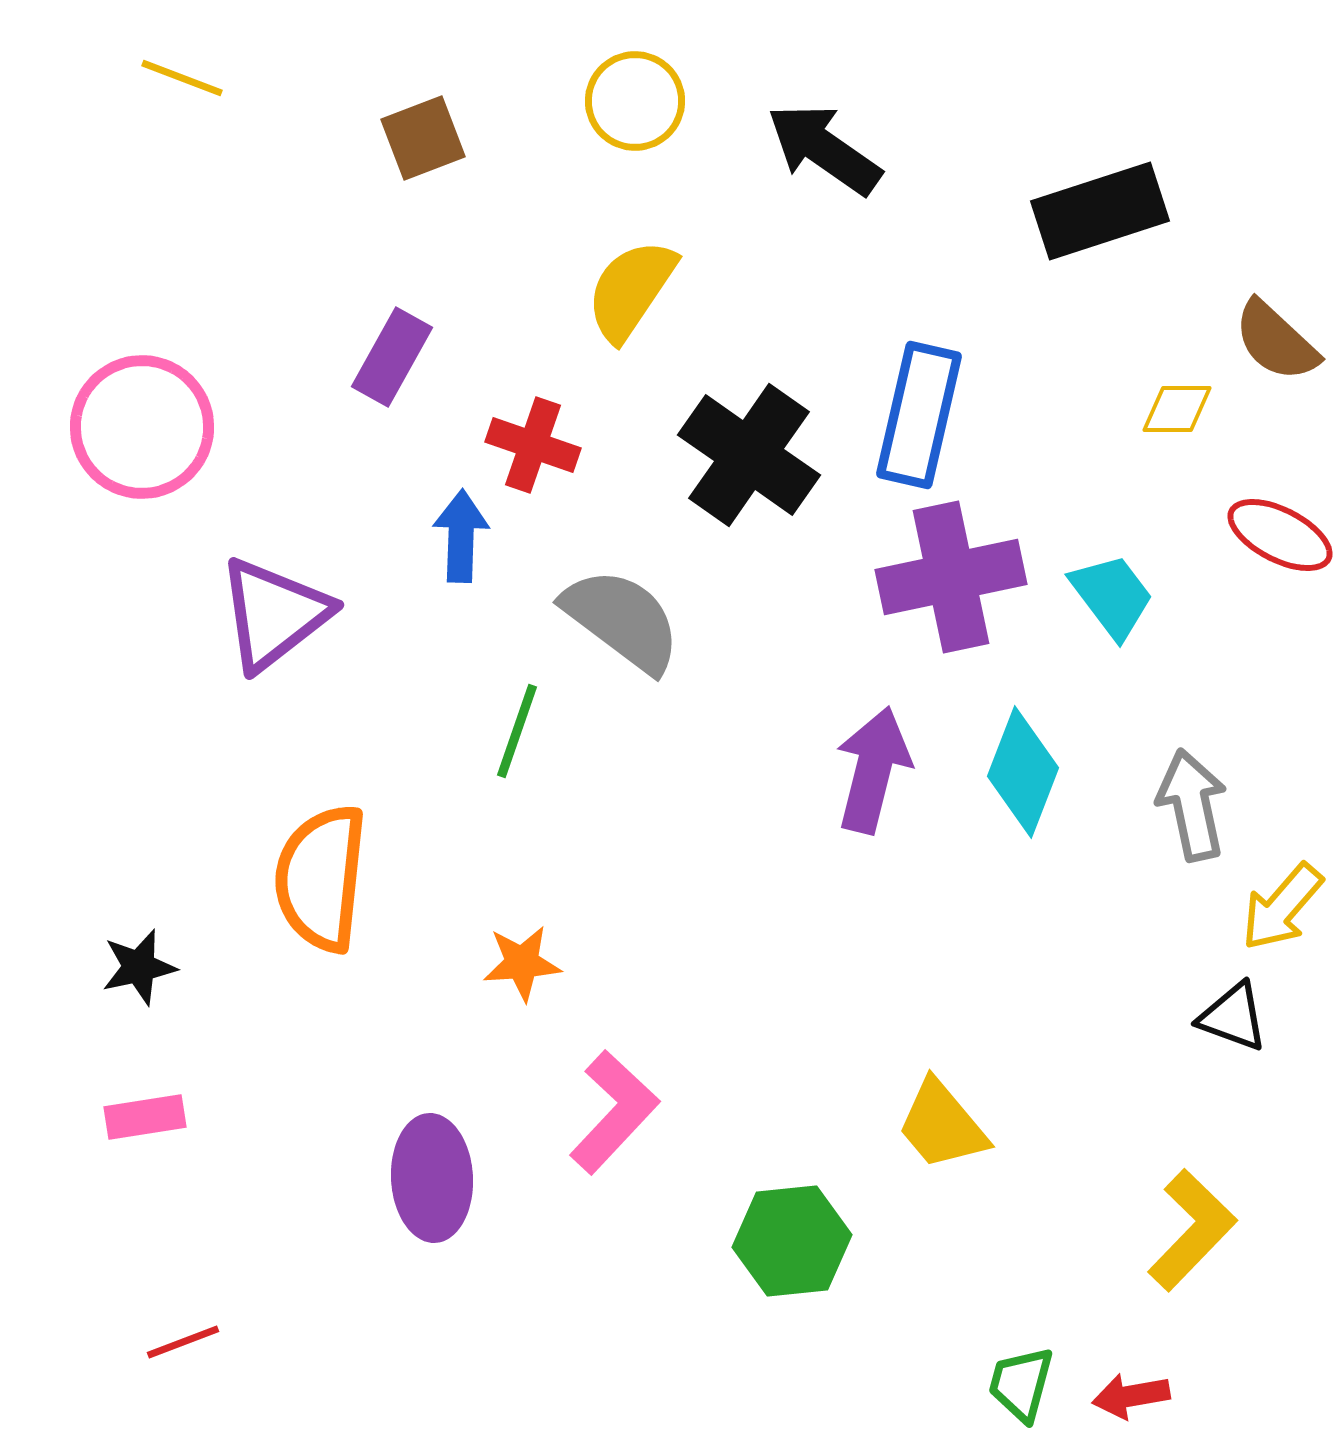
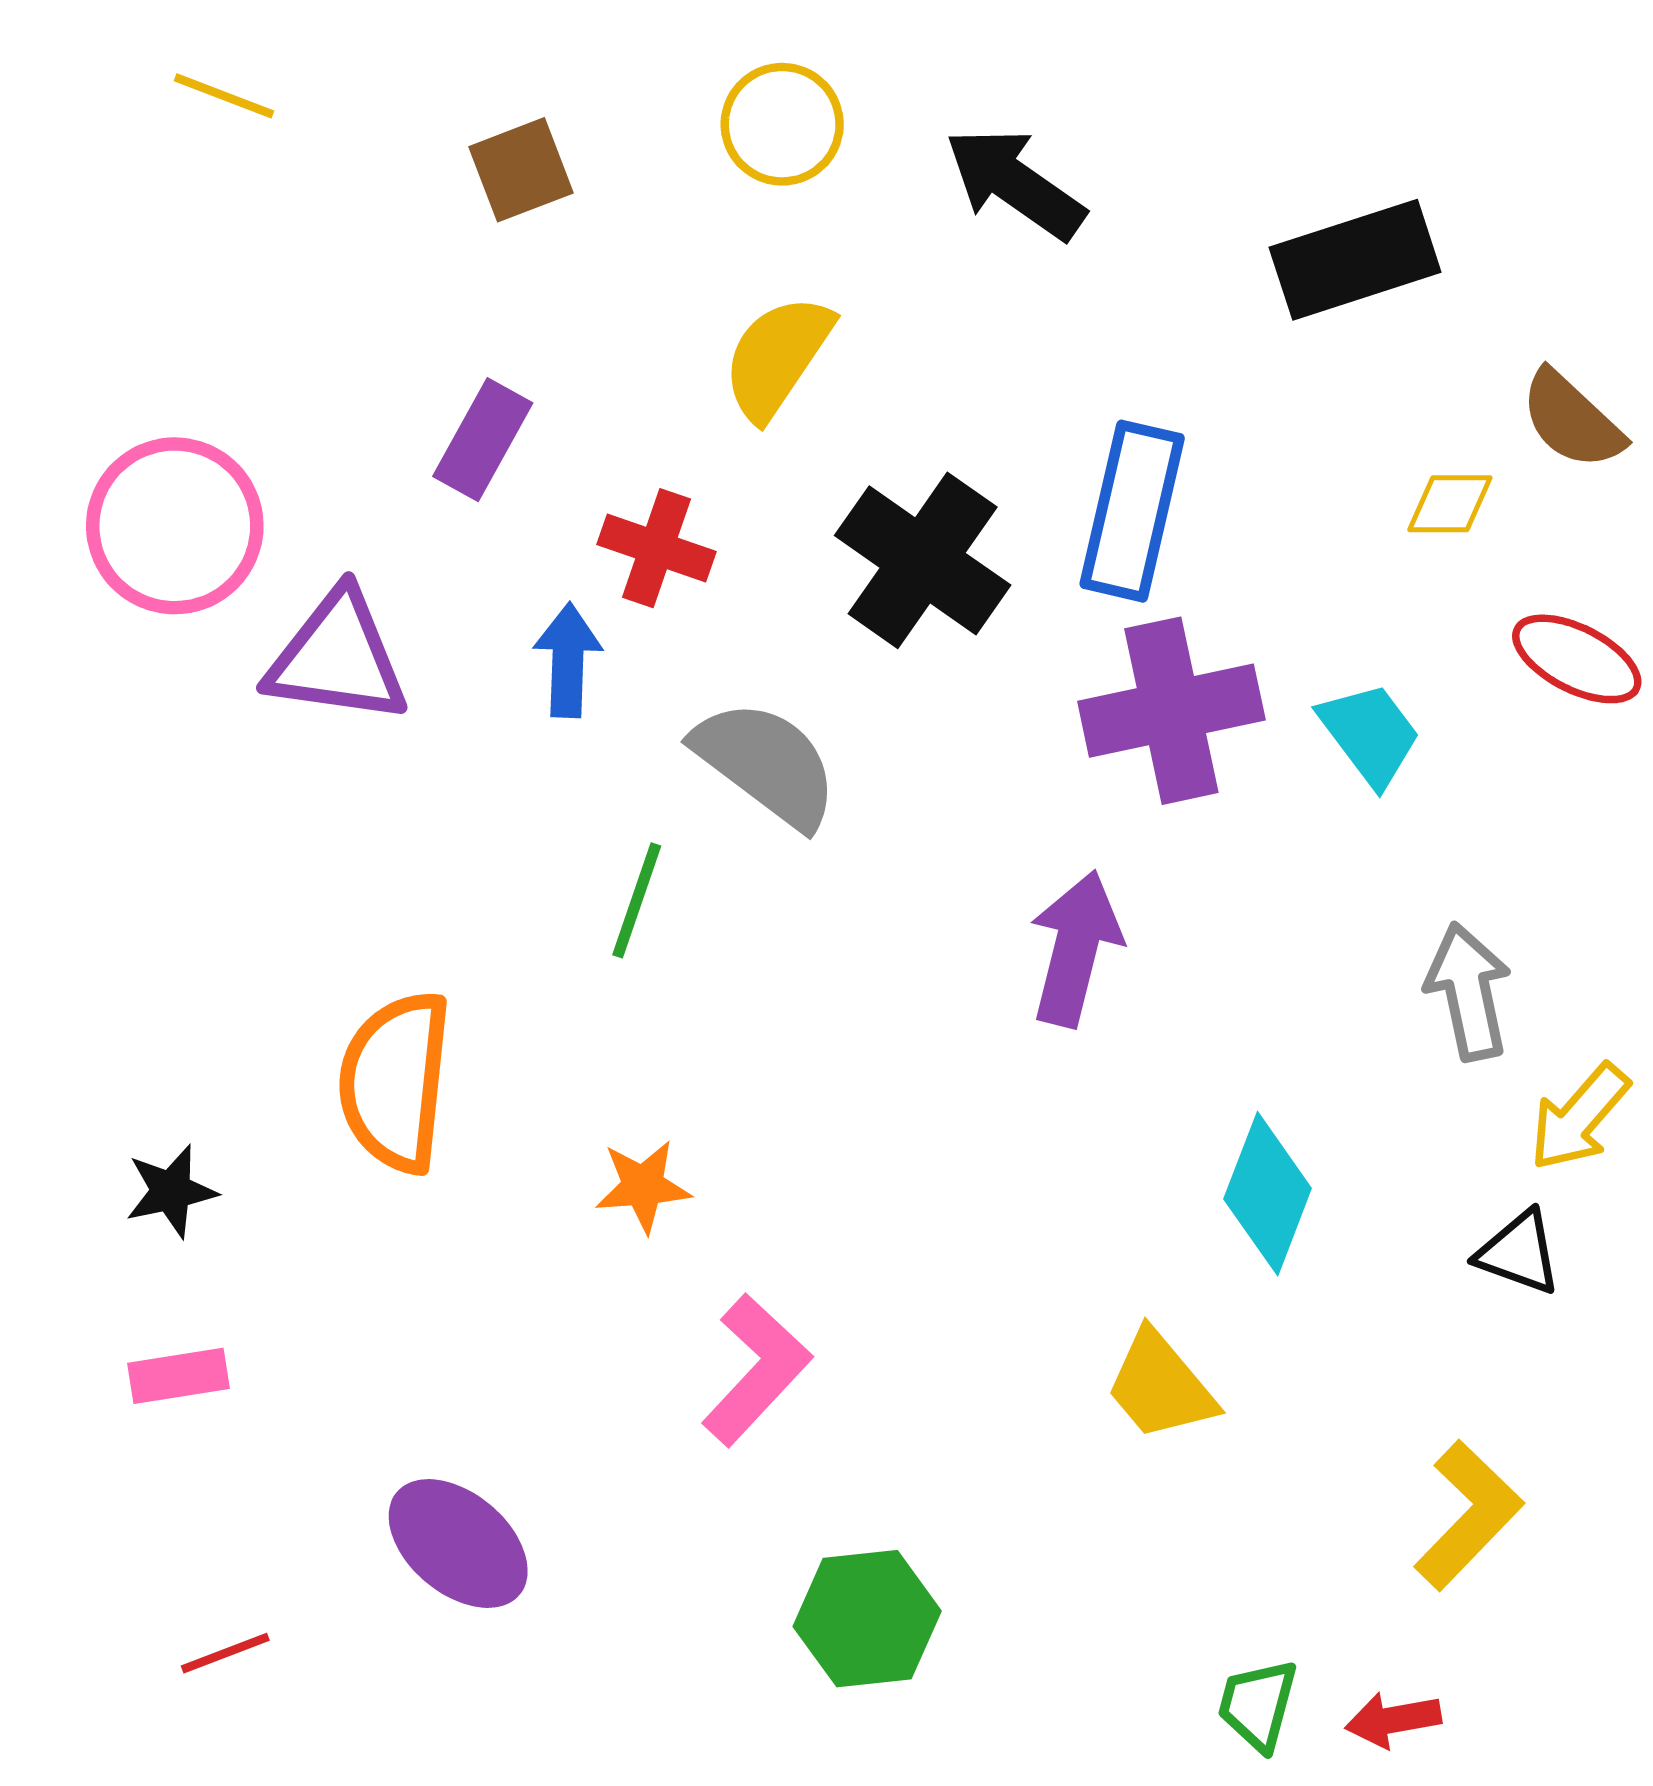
purple triangle: (274, 614) -> (337, 658), moved, turned 46
cyan diamond: (1023, 772) -> (1268, 1194), moved
purple ellipse: (432, 1178) -> (458, 1543), moved, turned -47
green hexagon: (792, 1241) -> (867, 1619), moved

